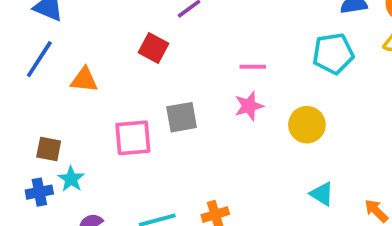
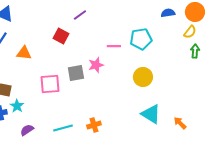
cyan pentagon: (333, 54) -> (141, 39), moved
pink star: (249, 106) -> (96, 65), moved
cyan triangle: (322, 194) -> (151, 114), size x1.5

